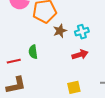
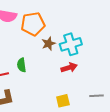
cyan cross: (82, 32) -> (71, 44), size x1.5

